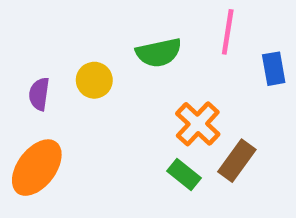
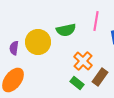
yellow circle: (94, 80) -> (38, 42), size x1.6

